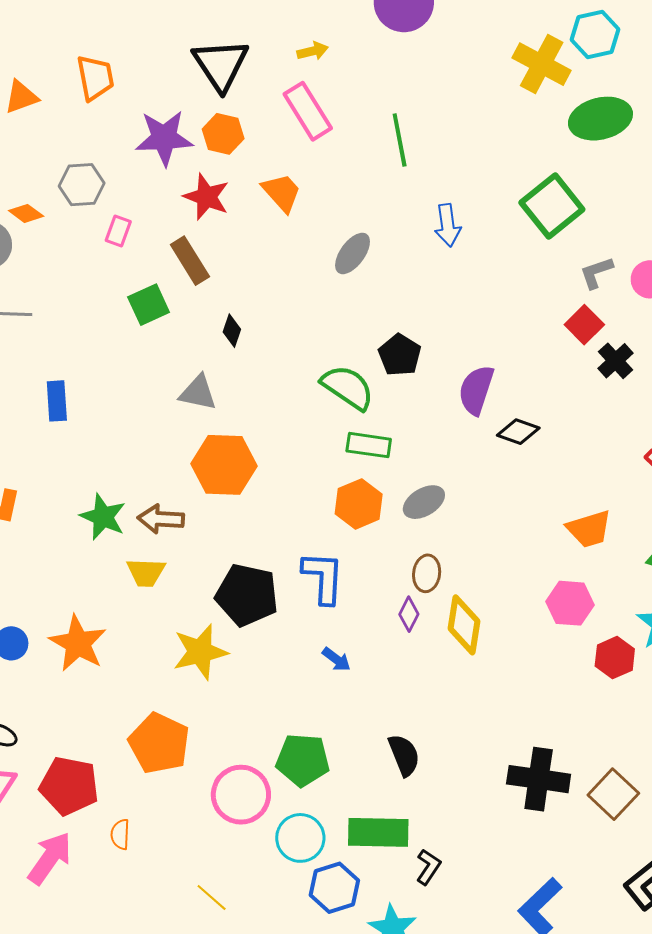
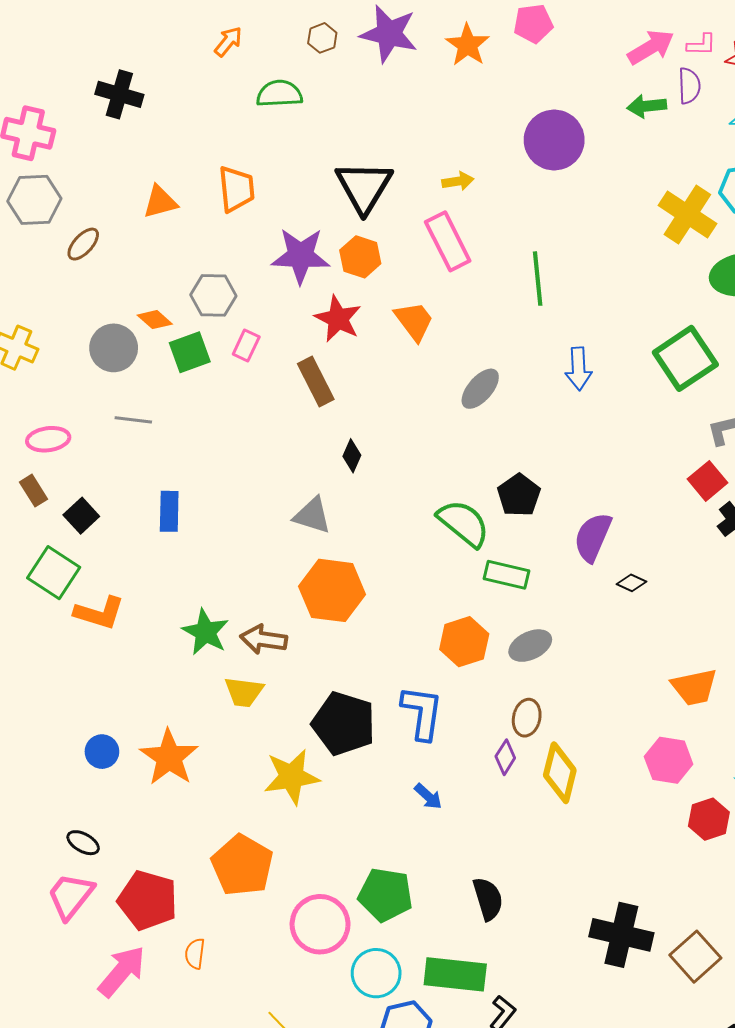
green square: (149, 305) -> (190, 352), moved
black diamond: (518, 432) -> (631, 583), size x0.7
green rectangle: (369, 445) -> (507, 575), moved

